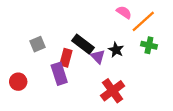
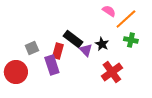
gray square: (38, 44) -> (32, 48), moved
red circle: (18, 82) -> (16, 72), size x1.5
red cross: (113, 91) -> (112, 72), moved

